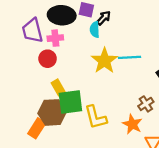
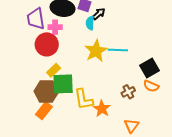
red circle: (48, 59) -> (47, 44), size x1.5
yellow rectangle: (58, 87) -> (54, 70), turned 72
orange star: (132, 124) -> (102, 109), moved
orange rectangle: (37, 128) -> (44, 111), moved

